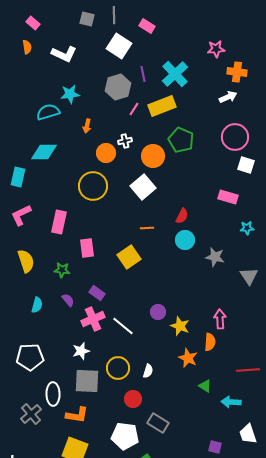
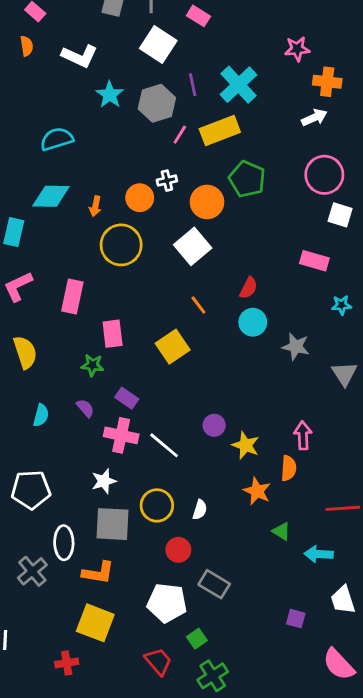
cyan star: (70, 94) -> (110, 95), moved, turned -30
orange arrow: (87, 126) -> (95, 206), moved
orange line: (147, 228) -> (198, 305), turned 56
green star: (62, 270) -> (92, 365), moved
pink cross: (93, 319) -> (121, 435), turned 35

